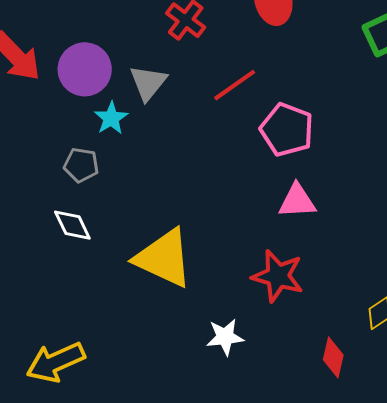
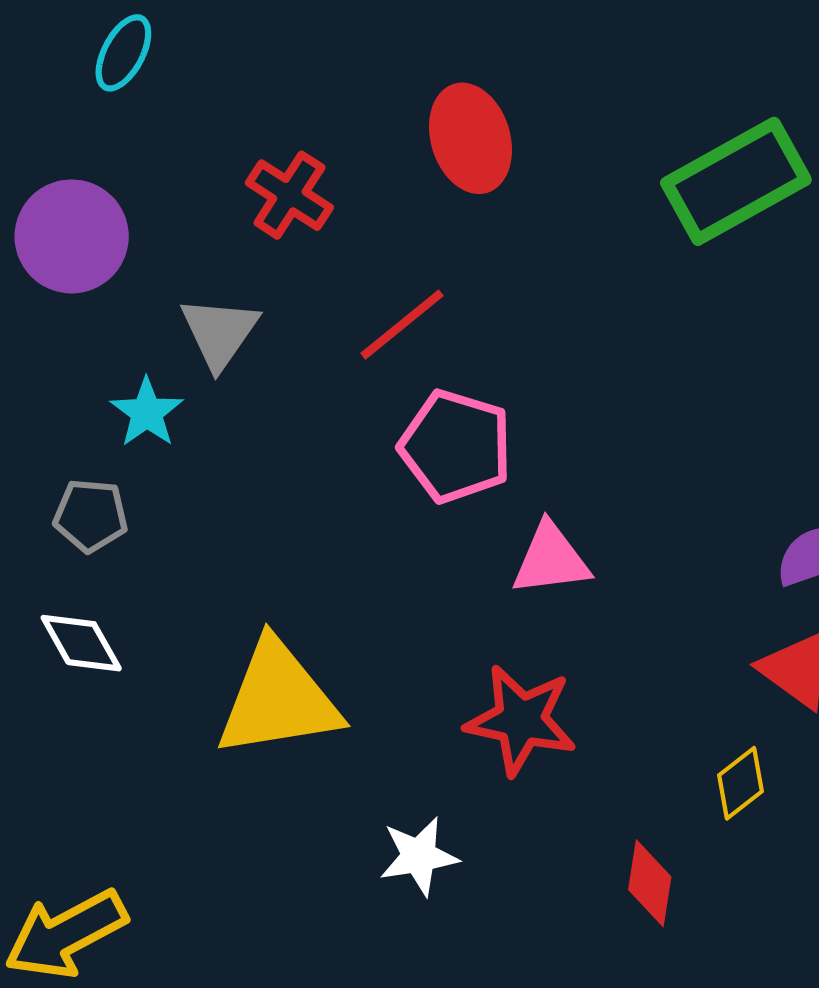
purple circle: (85, 69) -> (72, 236), moved
pink pentagon: (287, 130) -> (456, 446), moved
yellow triangle: (164, 258) -> (278, 699), turned -30

